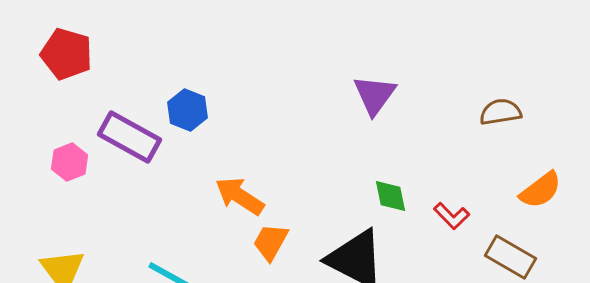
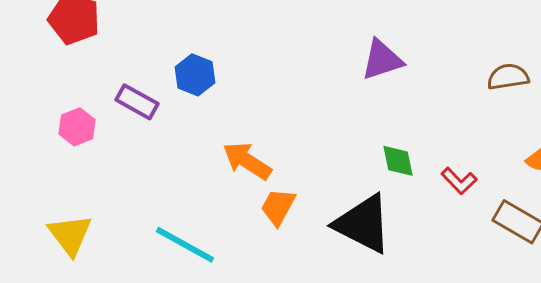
purple triangle: (375, 95) -> (382, 60), turned 36
purple rectangle: (130, 137) -> (137, 102), size x0.7

